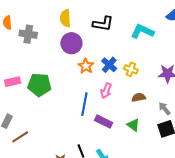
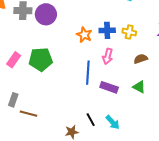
purple circle: (71, 43) -> (46, 14), moved
blue cross: (109, 65) -> (107, 30), turned -35
pink rectangle: (13, 82) -> (14, 60), turned -35
brown line: (20, 137) -> (28, 114), turned 54

